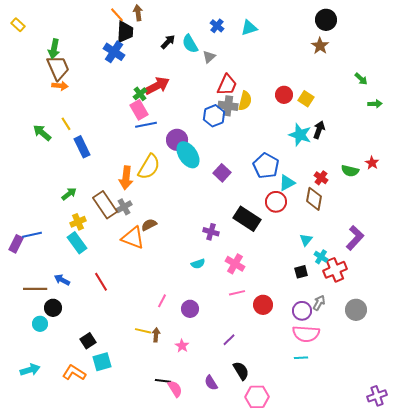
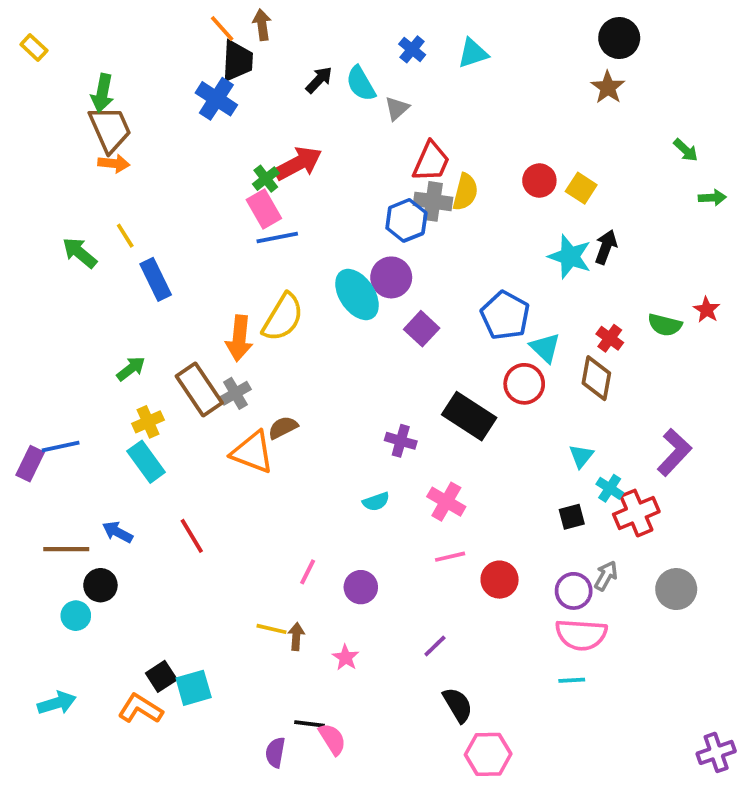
purple circle: (177, 140) -> (391, 277), moved
cyan triangle: (287, 183) -> (545, 348), turned -48
black square: (88, 341) -> (161, 676), moved
purple semicircle: (211, 383) -> (275, 752), moved, turned 42

